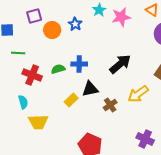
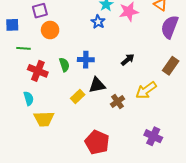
blue star: (75, 24) -> (98, 22), moved
orange circle: (52, 30) -> (50, 30), moved
black arrow: (120, 64) -> (128, 60), size x0.6
green semicircle: (58, 69) -> (64, 65), turned 88

